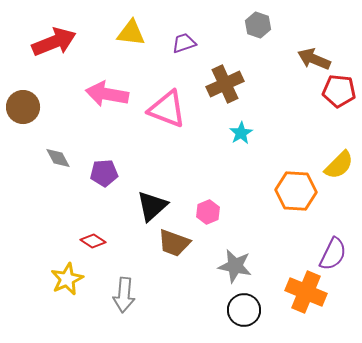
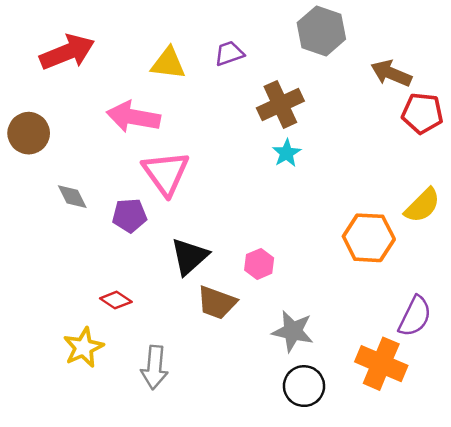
gray hexagon: (258, 25) -> (321, 31), size x1.5
yellow triangle: (131, 33) -> (168, 63), moved
pink triangle: (167, 109) -> (166, 173), moved, turned 33
cyan star: (241, 133) -> (287, 153), moved

